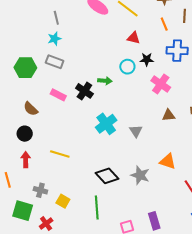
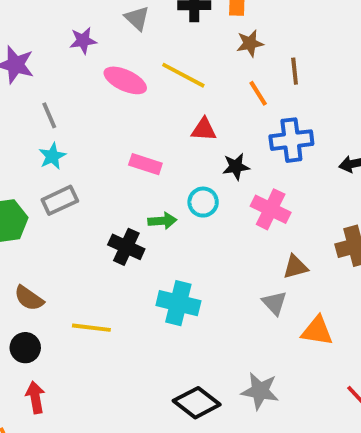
gray rectangle: (55, 62) -> (60, 200), turned -36
cyan circle: (127, 67) -> (203, 202), moved
pink rectangle: (58, 95) -> (145, 164), moved
cyan cross: (106, 124) -> (178, 303), turned -30
gray triangle: (136, 131) -> (274, 303), moved
yellow line: (60, 154) -> (91, 328), moved
orange triangle: (168, 161) -> (317, 331), moved

